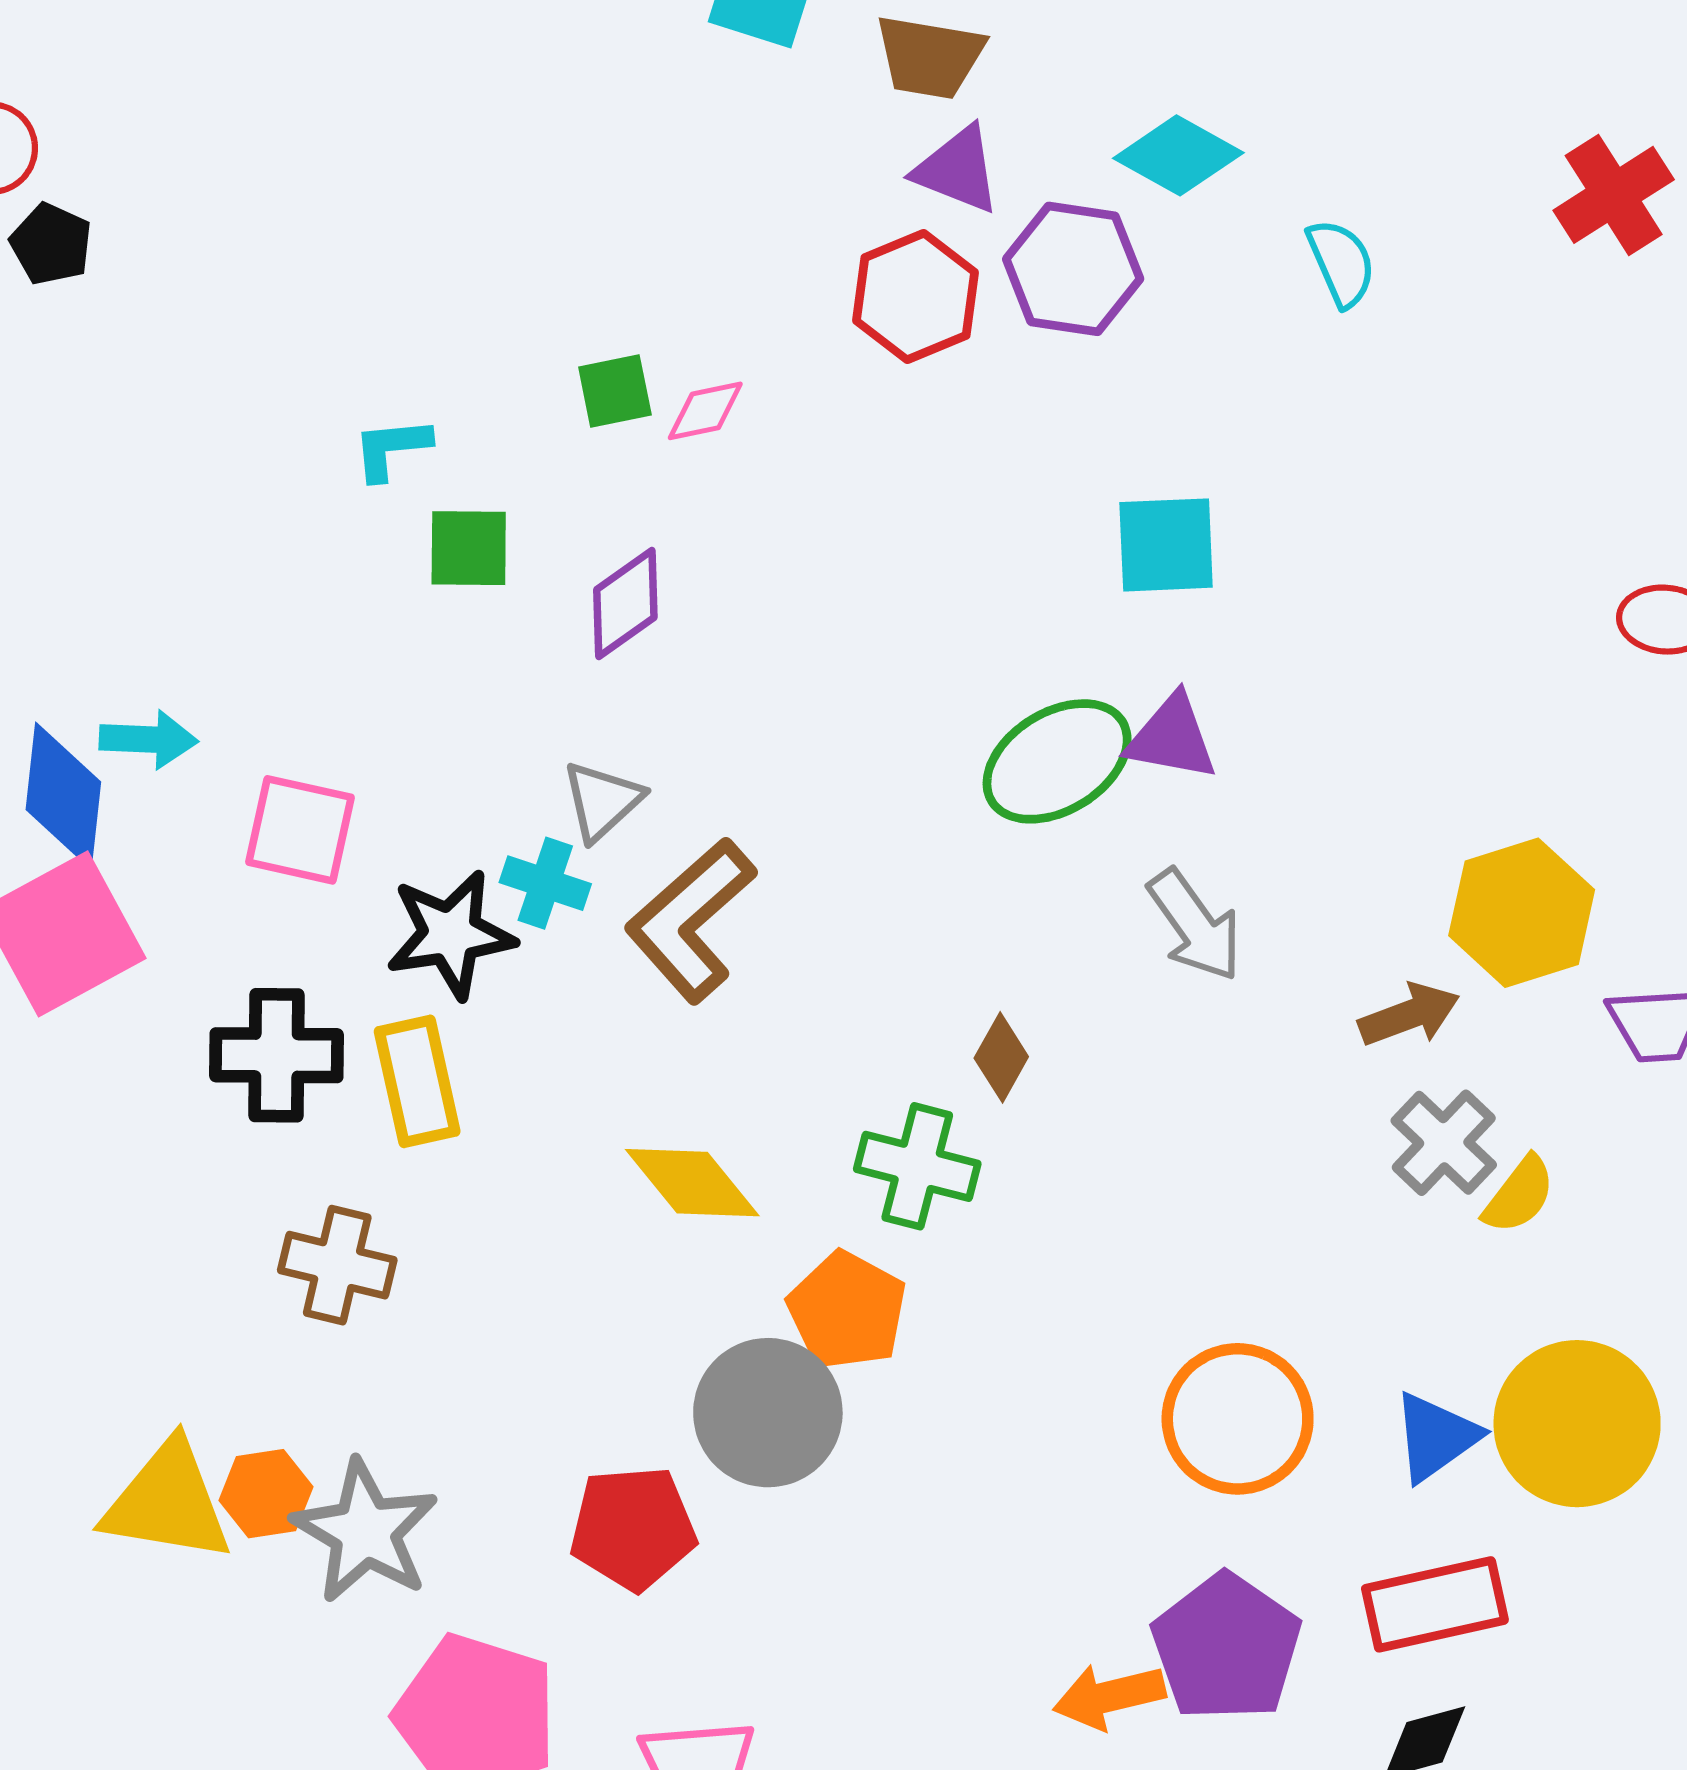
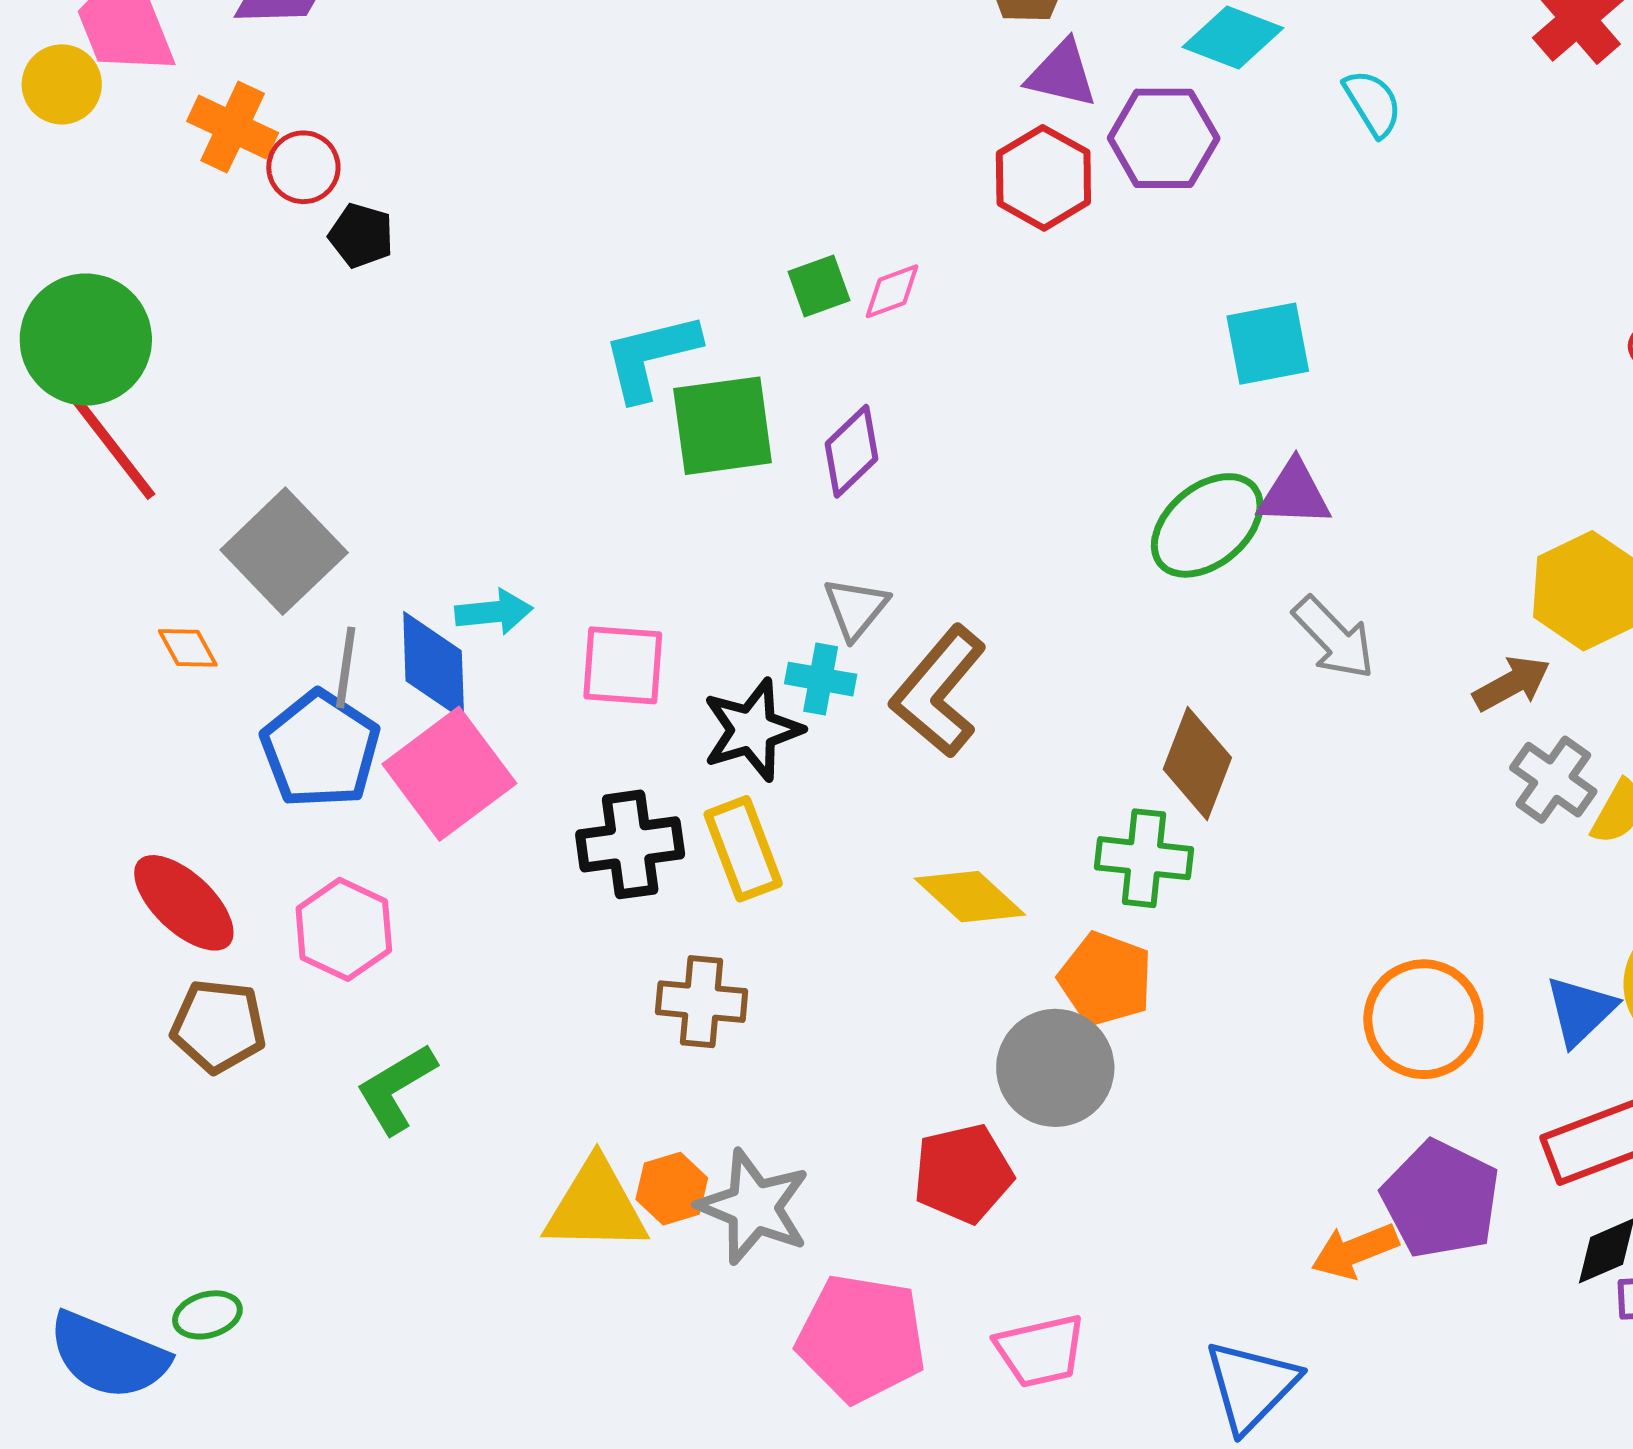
cyan L-shape: (391, 448) -> (651, 356), size x1.6
green square: (469, 548) -> (723, 426), size x1.5
brown diamond: (1001, 1057) -> (1197, 763), size x1.6

